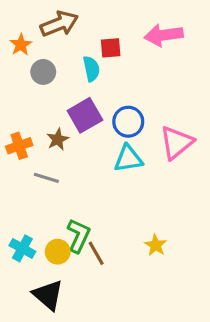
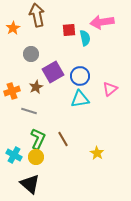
brown arrow: (59, 24) -> (37, 15), turned -80
cyan semicircle: (91, 69) -> (85, 38), moved
gray circle: (43, 72) -> (31, 54), moved
pink triangle: (176, 143) -> (110, 89), size x0.7
green L-shape: (79, 236) -> (38, 139), moved
brown line: (96, 253) -> (63, 139), moved

